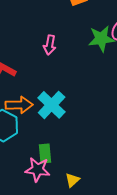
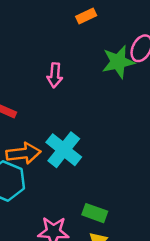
green rectangle: (45, 153) -> (95, 213), moved, turned -60

